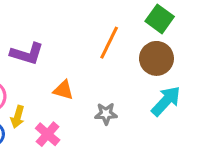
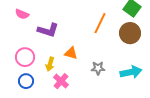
cyan arrow: (166, 101) -> (131, 72), moved, turned 35
yellow arrow: (18, 117) -> (50, 64), moved

